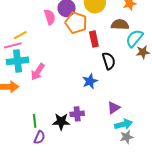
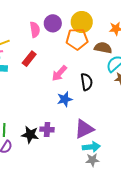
orange pentagon: (76, 23) -> (77, 39), moved, turned -30
red rectangle: (94, 39) -> (29, 59), moved, turned 42
pink arrow: (38, 72) -> (59, 73), moved
purple triangle: (114, 108) -> (84, 129), size x1.5

